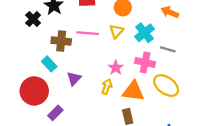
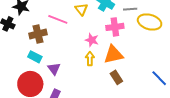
pink line: (88, 33) -> (58, 19), turned 36
purple triangle: (74, 79) -> (54, 69), moved
yellow ellipse: (166, 86) -> (150, 22), moved

